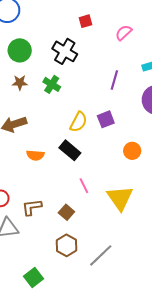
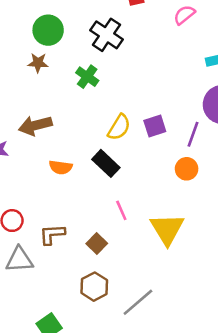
purple line: (114, 80) -> (193, 134), moved
brown star: (20, 83) -> (38, 63), moved

